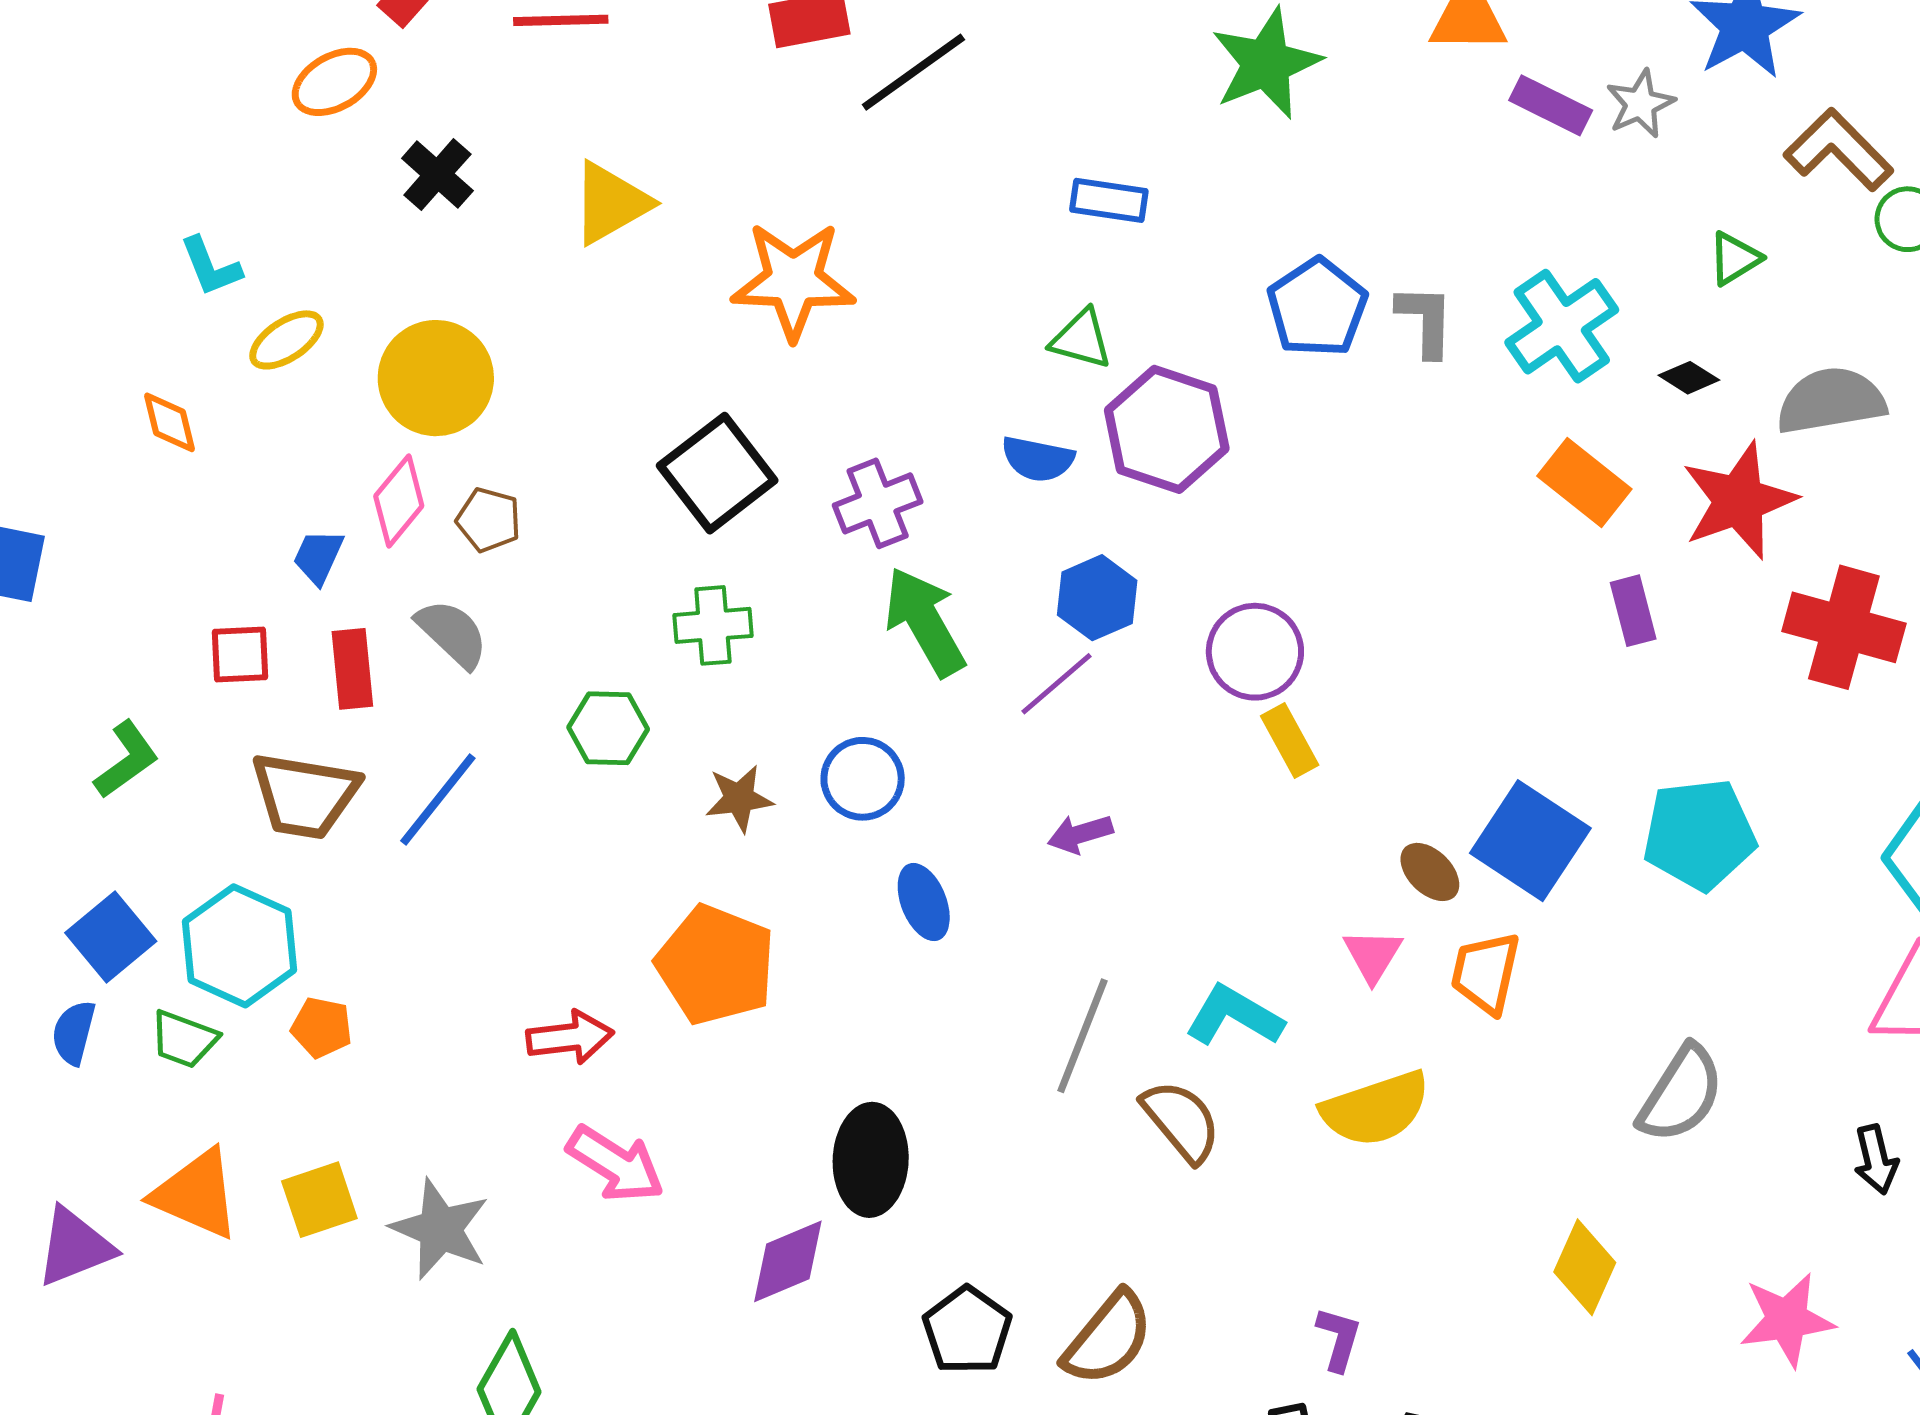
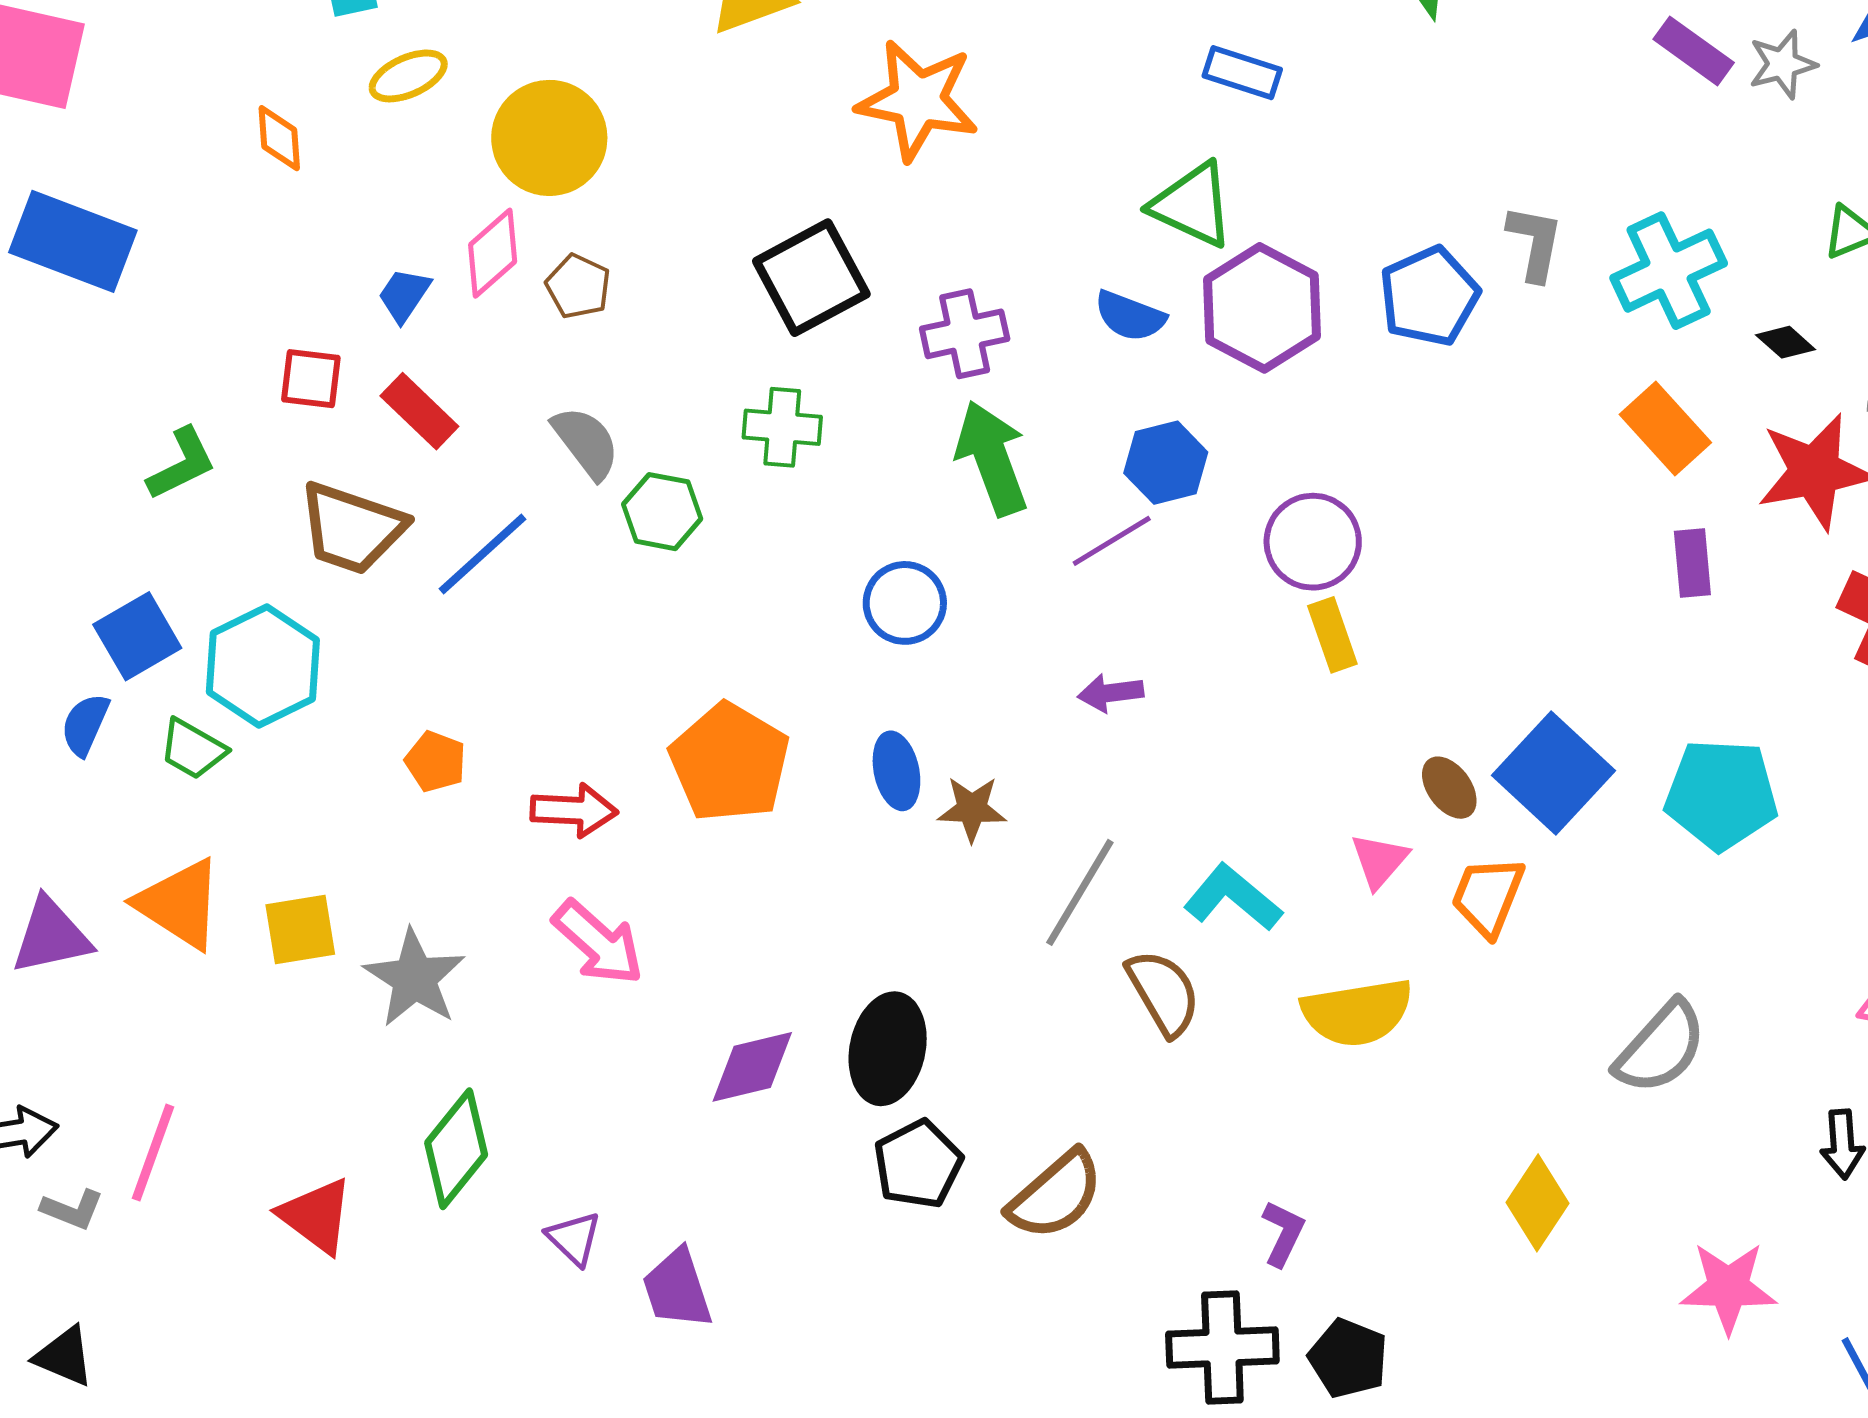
blue pentagon: (1317, 307) -> (1429, 296), moved
green triangle: (1081, 339) -> (1192, 205), size x1.4
gray semicircle: (452, 633) -> (586, 442), moved
red rectangle: (352, 669) -> (419, 411), turned -50
brown star: (739, 798) -> (972, 809), moved
blue ellipse: (924, 902) -> (896, 771), moved
orange pentagon: (322, 1027) -> (436, 761), moved
black ellipse: (871, 1160) -> (888, 1049), moved

